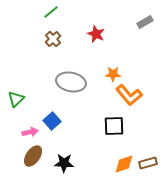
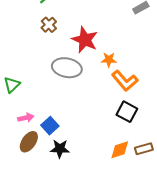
red star: (96, 34) -> (85, 40), moved, size x1.5
blue square: (52, 121) -> (50, 126), moved
black square: (114, 126) -> (127, 112), moved, turned 30

